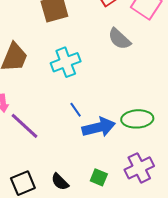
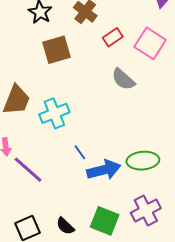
cyan cross: (66, 62) -> (54, 113), moved
green square: (99, 177) -> (105, 221), size x1.6

